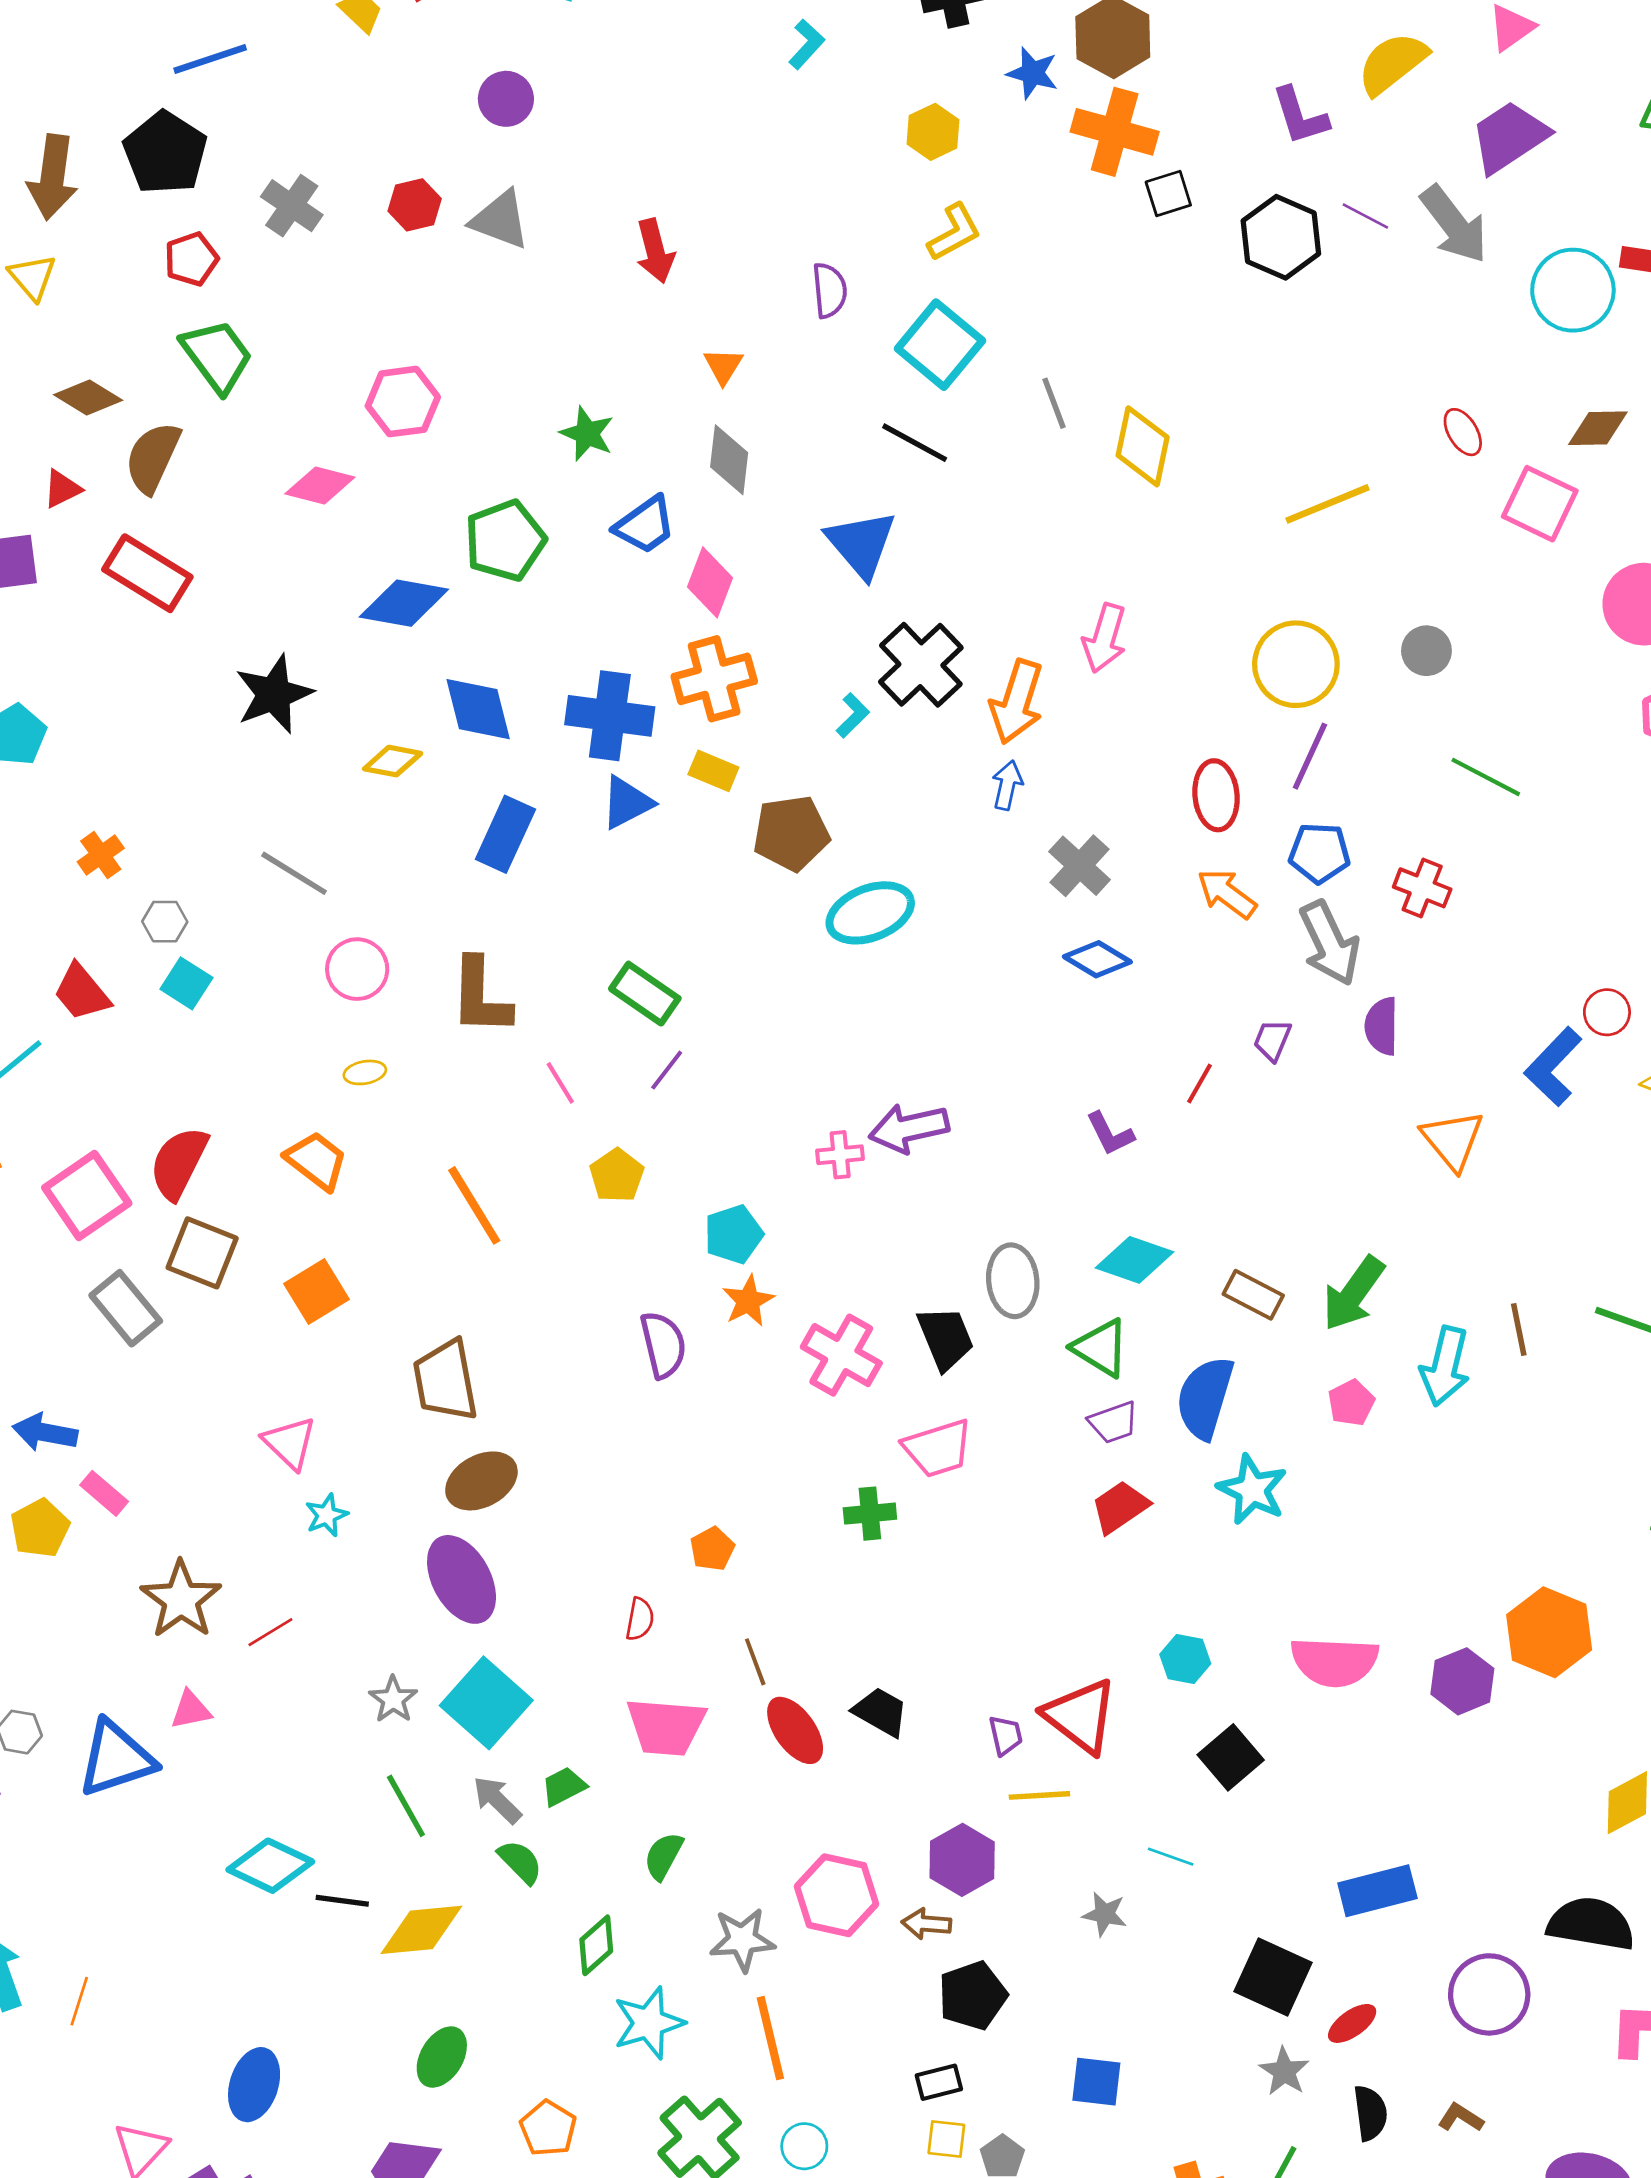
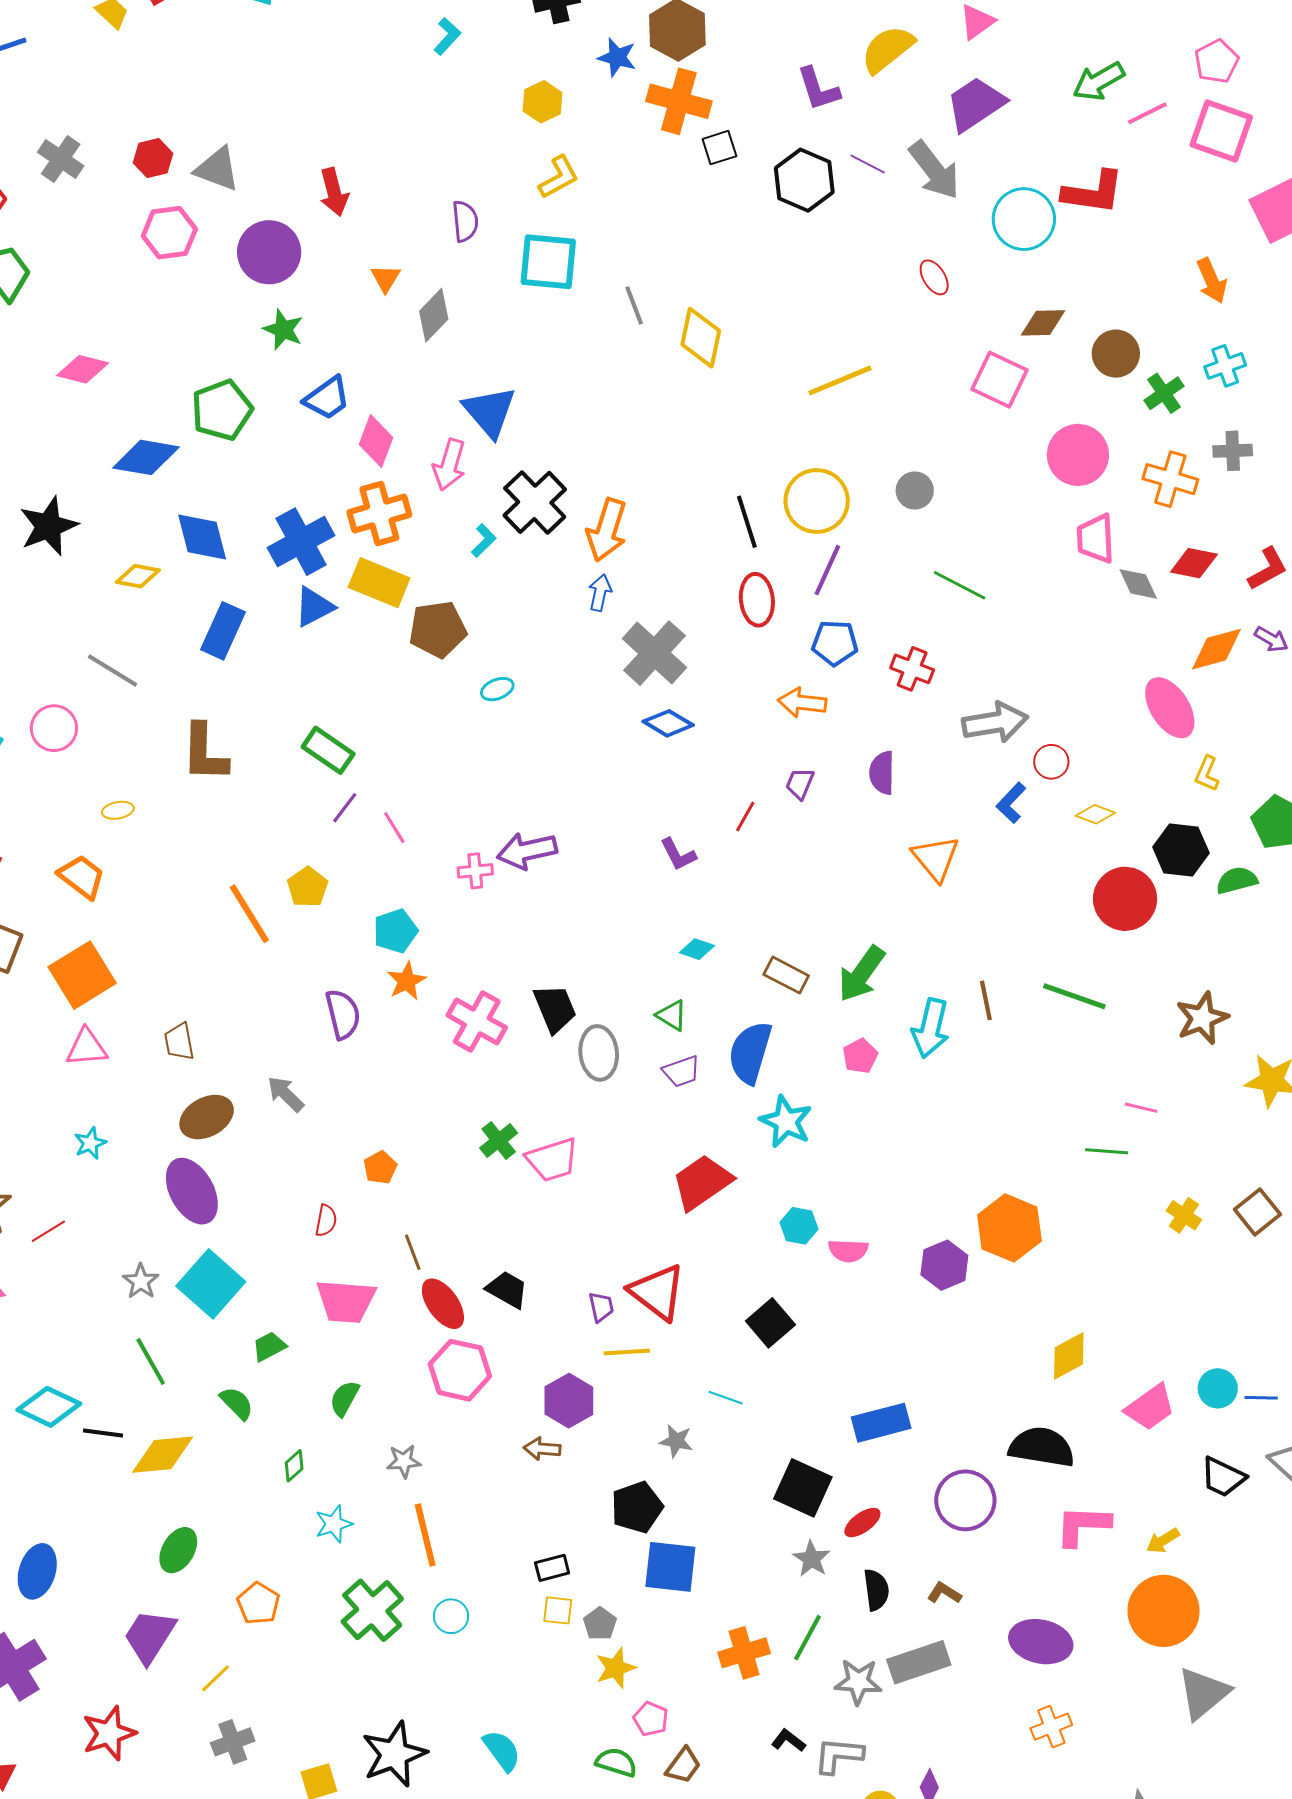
purple circle: (506, 99) -> (269, 252), moved, size x1.5
cyan square: (940, 345) -> (548, 262), turned -34
pink hexagon: (403, 402) -> (169, 233), moved
red ellipse: (1463, 432) -> (934, 277), moved
black line: (915, 443) -> (747, 522), moved, turned 44
gray diamond: (729, 460) -> (434, 315), moved, turned 38
pink arrow: (1105, 638) -> (449, 465), moved
blue cross: (610, 716) -> (301, 542), turned -36
yellow rectangle: (713, 771) -> (379, 583), size x1.6
gray cross: (1080, 866) -> (654, 653), size x1.4
gray line: (294, 873) -> (113, 670), moved
orange arrow: (1227, 894) -> (802, 702), moved, turned -30
cyan ellipse: (870, 913) -> (497, 689), size x0.5
gray arrow: (1330, 943) -> (995, 722), moved, turned -74
pink circle: (357, 969) -> (54, 728), moved
blue L-shape: (1553, 1067) -> (1011, 803), size x0.7
pink line: (560, 1083) -> (394, 828), moved
orange line: (474, 1205) -> (249, 914), moved
cyan diamond: (1135, 1260) -> (697, 949), size x0.6
gray ellipse: (1013, 1281) -> (599, 1053), moved
orange square: (317, 1291) -> (82, 975), size x1.4
green triangle: (1101, 1348) -> (672, 1015), size x0.7
brown trapezoid: (445, 1381) -> (179, 1042), size x0.6
pink triangle: (290, 1443) -> (87, 1048), moved, turned -48
pink trapezoid: (938, 1448) -> (552, 1160), moved
red trapezoid: (1120, 1507) -> (702, 1182), moved, size x1.4
green cross: (870, 1514) -> (499, 1140), turned -33
cyan hexagon: (1185, 1659) -> (799, 1226), moved
pink semicircle: (1334, 1662) -> (848, 1251), size x0.6
gray arrow: (497, 1800) -> (286, 1094), moved
pink hexagon: (837, 1895) -> (460, 1370), moved
gray star: (742, 1940) -> (404, 1461), size x0.7
green diamond: (596, 1945) -> (294, 1466), size x0.7
black pentagon: (973, 1996) -> (637, 1507), moved
cyan star: (649, 2023) -> (334, 1524), size x0.7
blue square: (1096, 2082) -> (670, 1567), size x1.4

